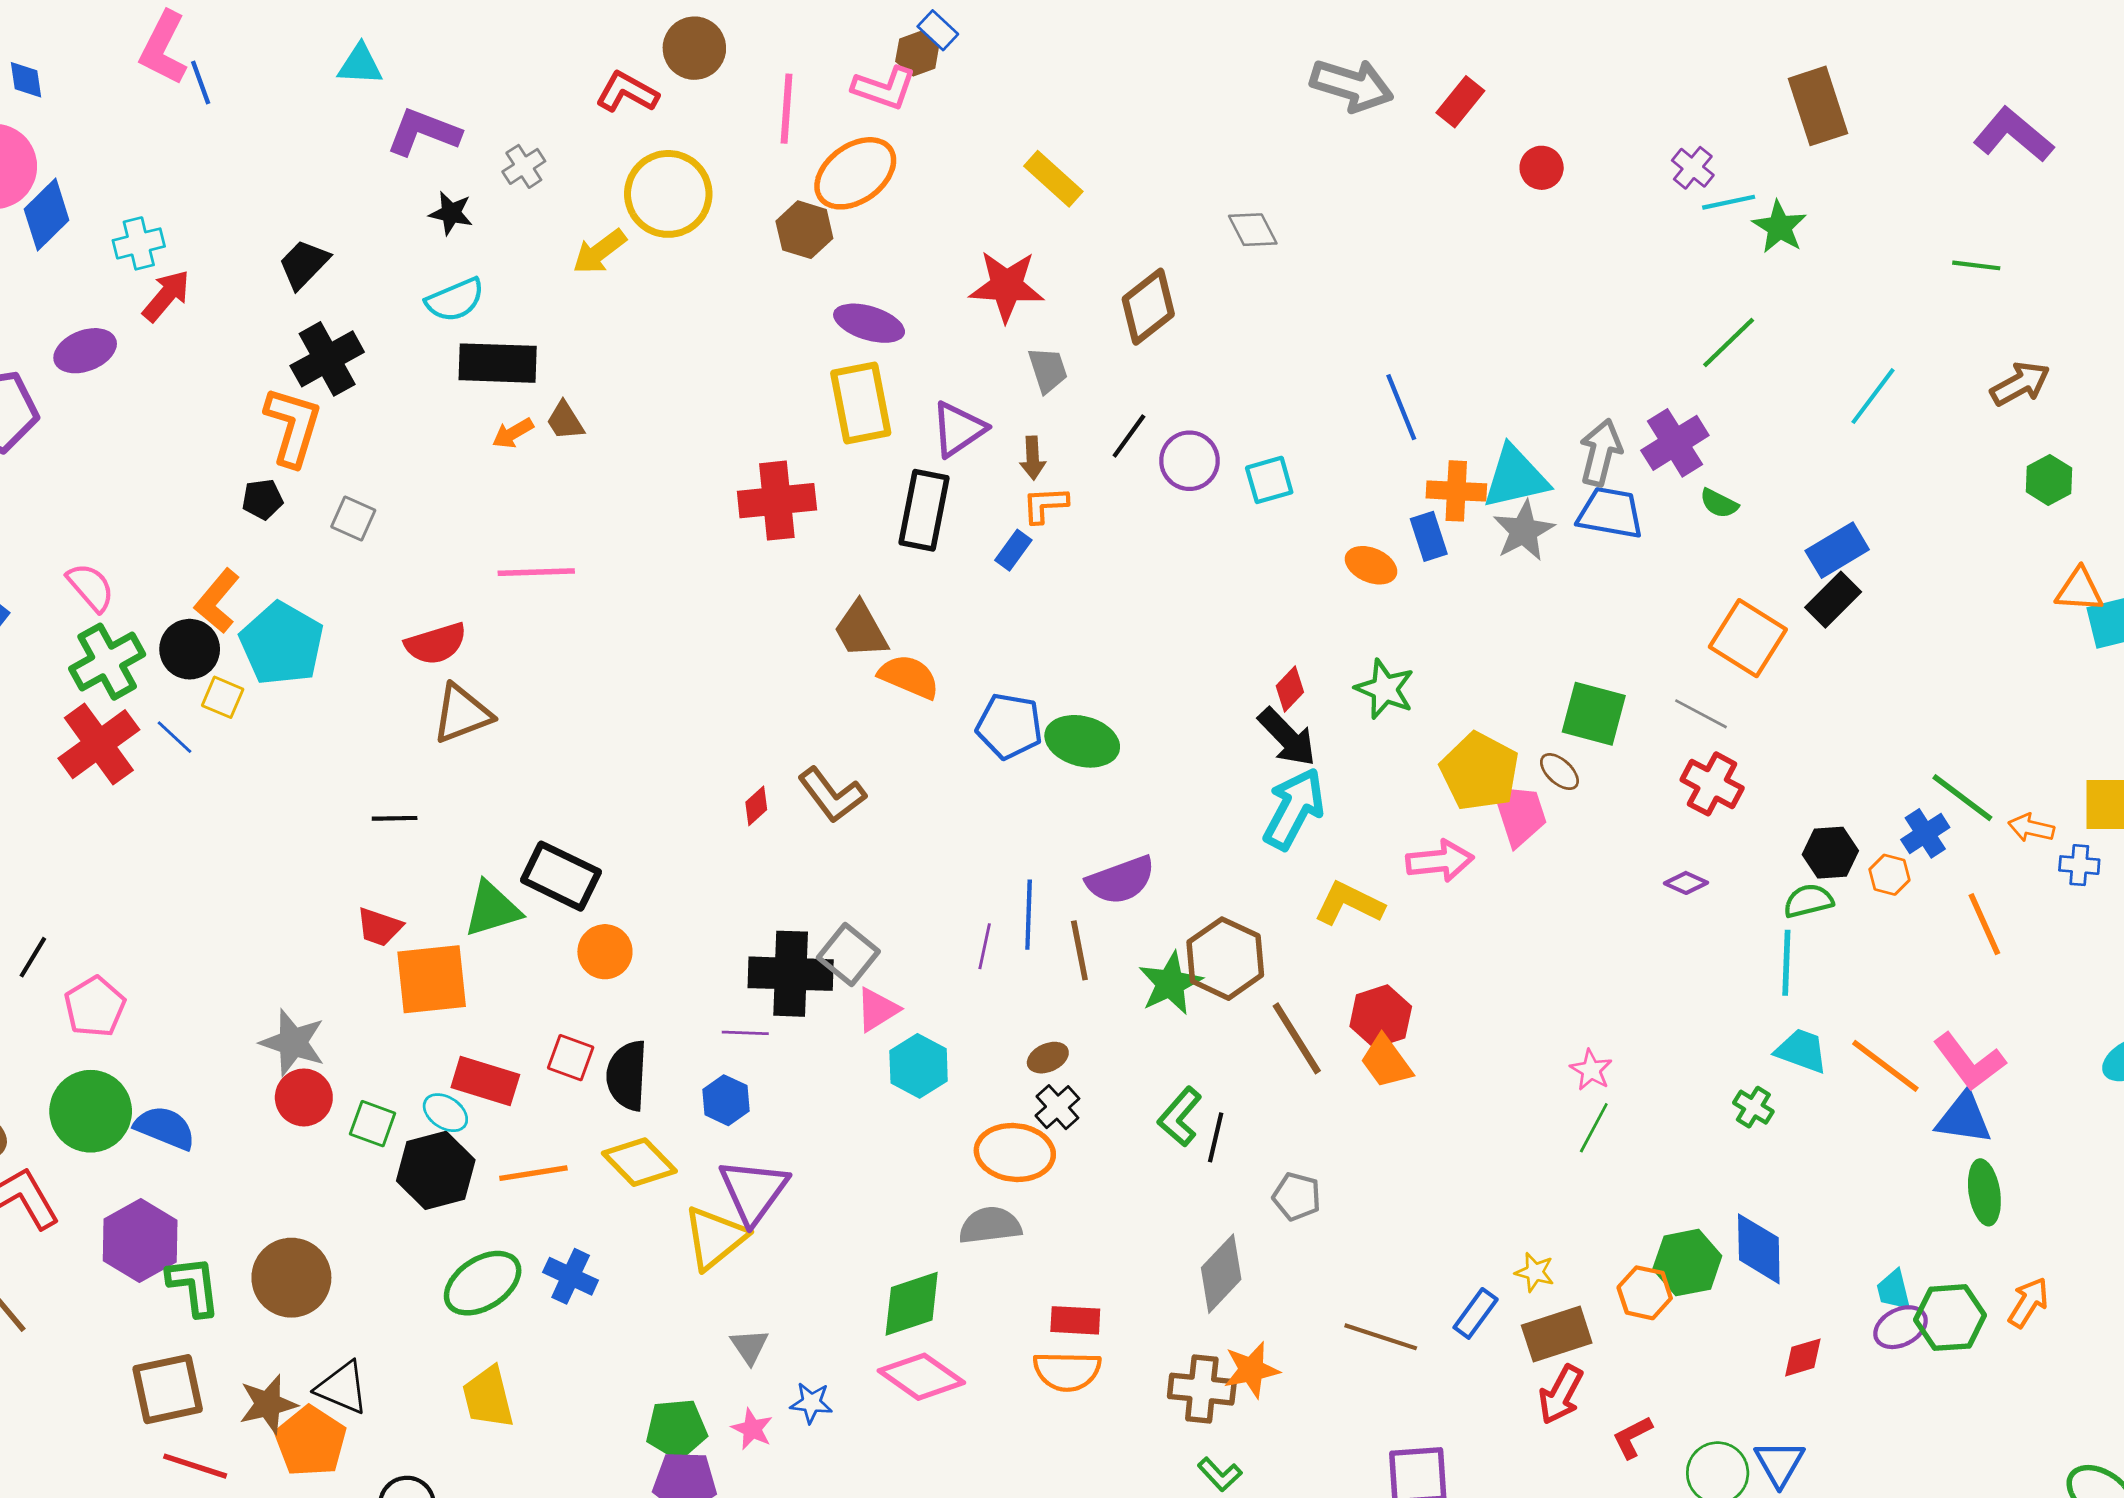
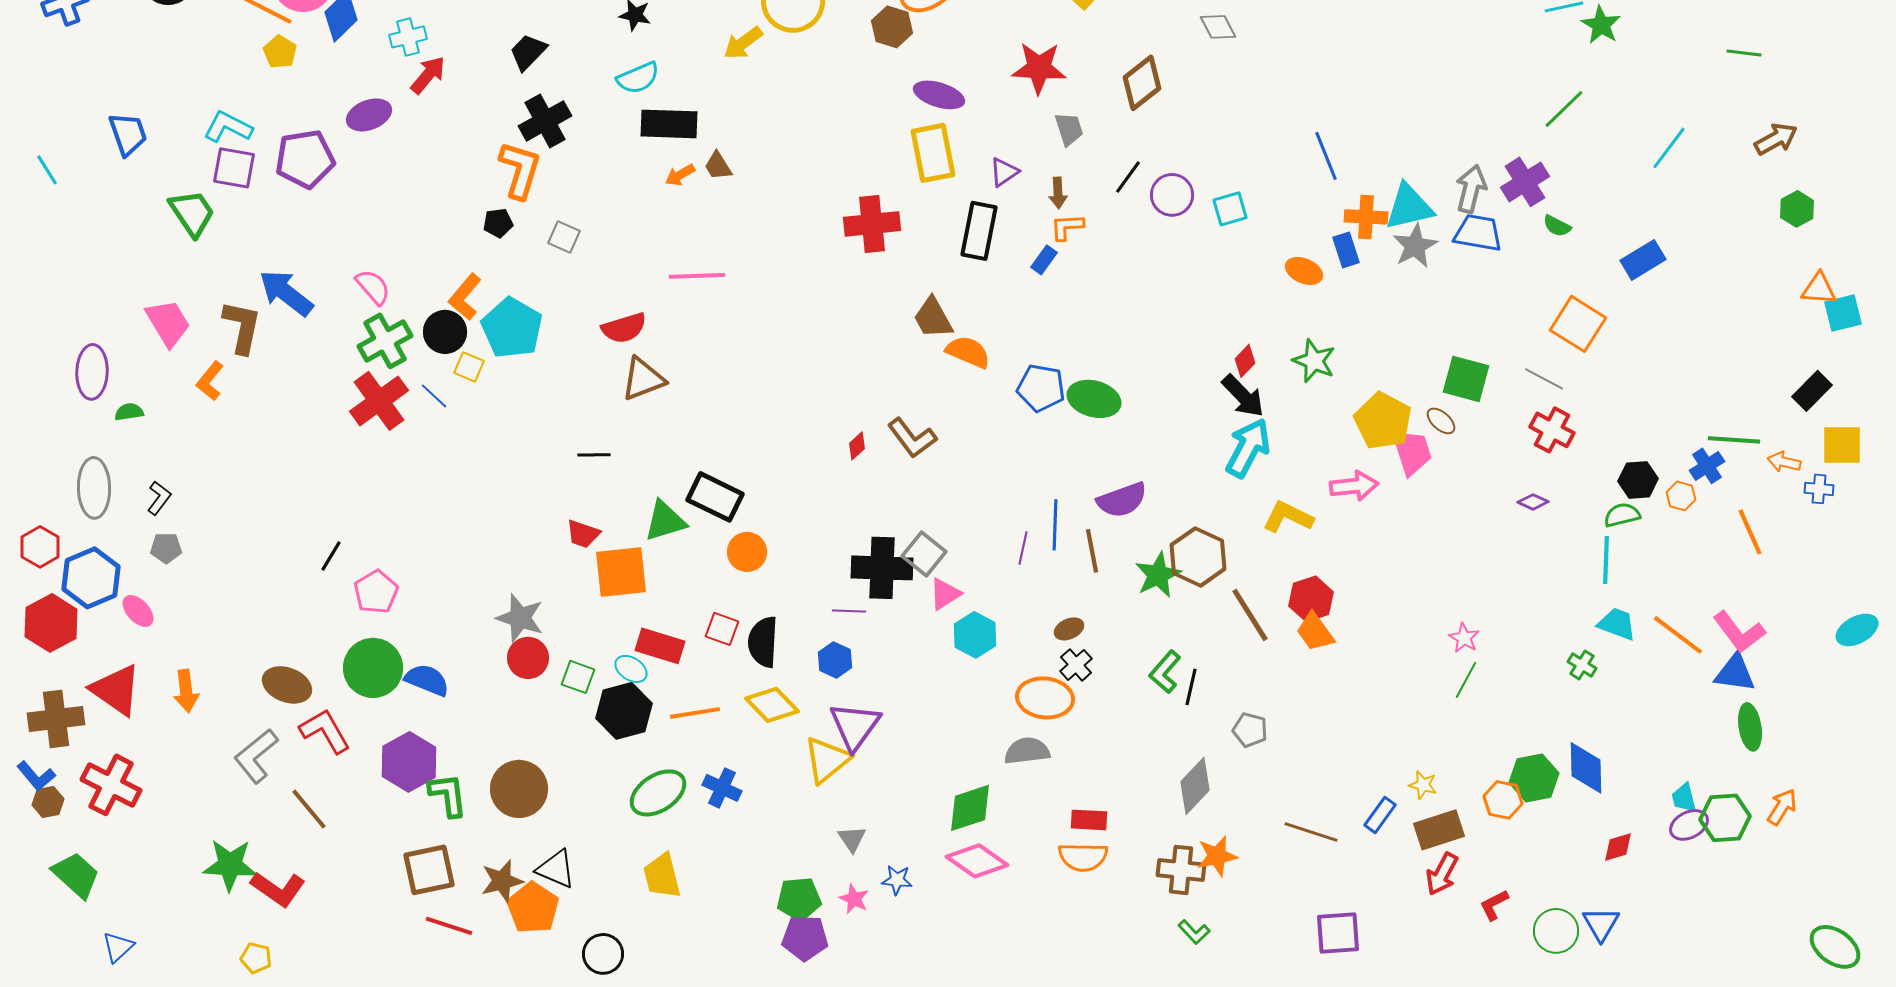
purple triangle: (958, 429) -> (1004, 172), size x0.7
black rectangle: (1833, 600) -> (1812, 391), moved
green line: (1962, 798) -> (1734, 440), turned -33

